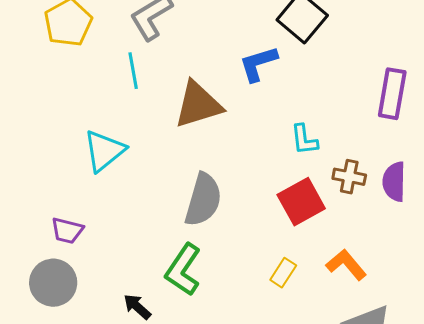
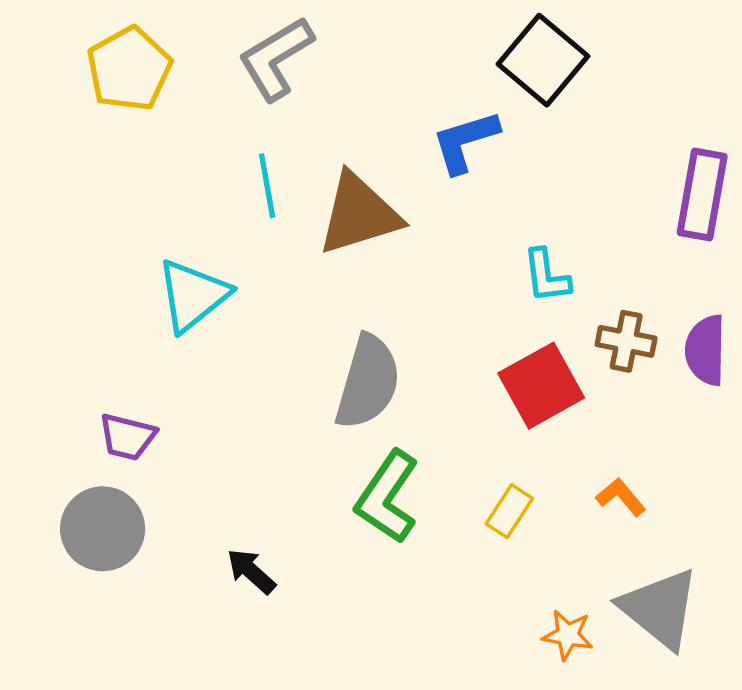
cyan line: (133, 71) -> (267, 186), moved
orange L-shape: (346, 265) -> (621, 497), size x0.7
green L-shape: (183, 270) -> (387, 497), moved

